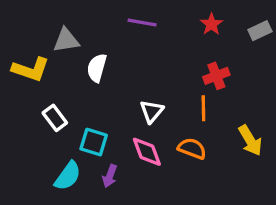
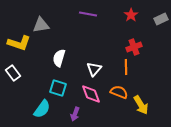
white semicircle: (97, 68) -> (59, 58), moved
white rectangle: (55, 118) -> (13, 73), moved
yellow arrow: (250, 140) -> (141, 105), moved
purple arrow: (110, 176) -> (75, 114), moved

